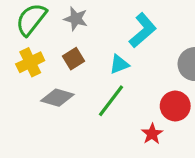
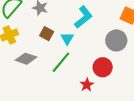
brown square: (73, 59) -> (47, 34), moved, turned -32
cyan triangle: (119, 64) -> (67, 39), turned -40

